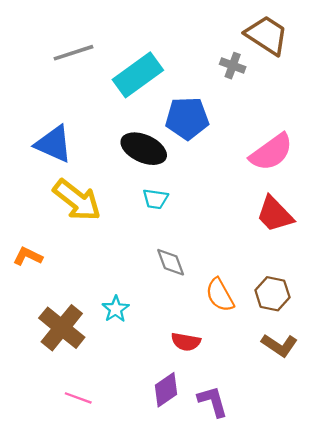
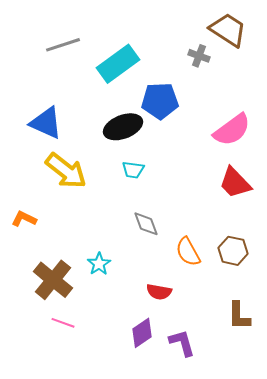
black ellipse: (144, 149) -> (123, 127), turned -45
brown L-shape: (279, 345) -> (239, 316), moved, turned 56
pink line: (78, 398) -> (63, 323), moved

